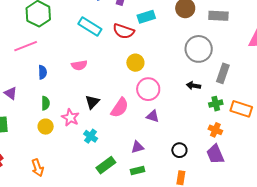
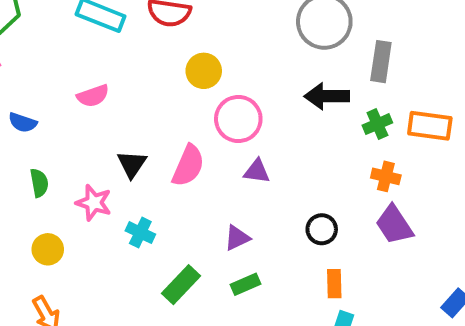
blue semicircle: (43, 72) -> (23, 123), turned 120
black arrow: (193, 86) -> (327, 96), size x1.5
yellow circle: (46, 127) -> (48, 249), moved

